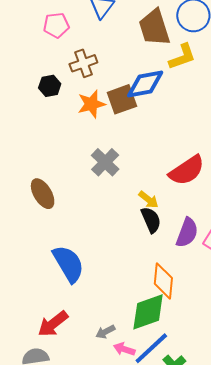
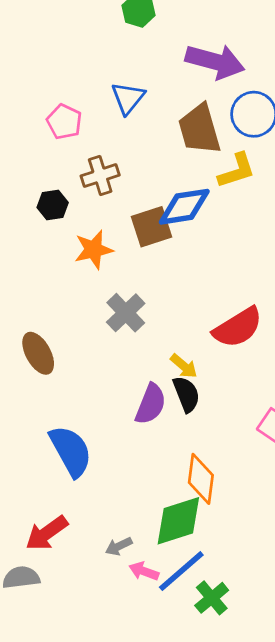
pink pentagon: (56, 25) -> (64, 122), turned 30
orange star: (91, 104) -> (94, 250), moved
purple semicircle: (187, 233) -> (151, 404), moved

